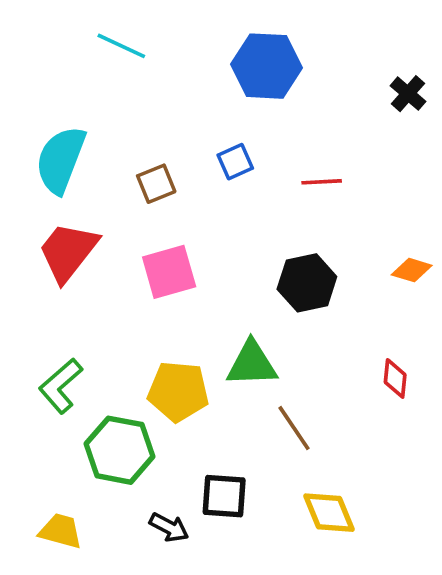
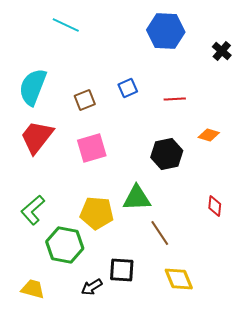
blue hexagon: (266, 66) -> (166, 31), moved
orange diamond: (412, 270) -> (209, 135), moved
black arrow: (169, 527) -> (92, 287), turned 120

